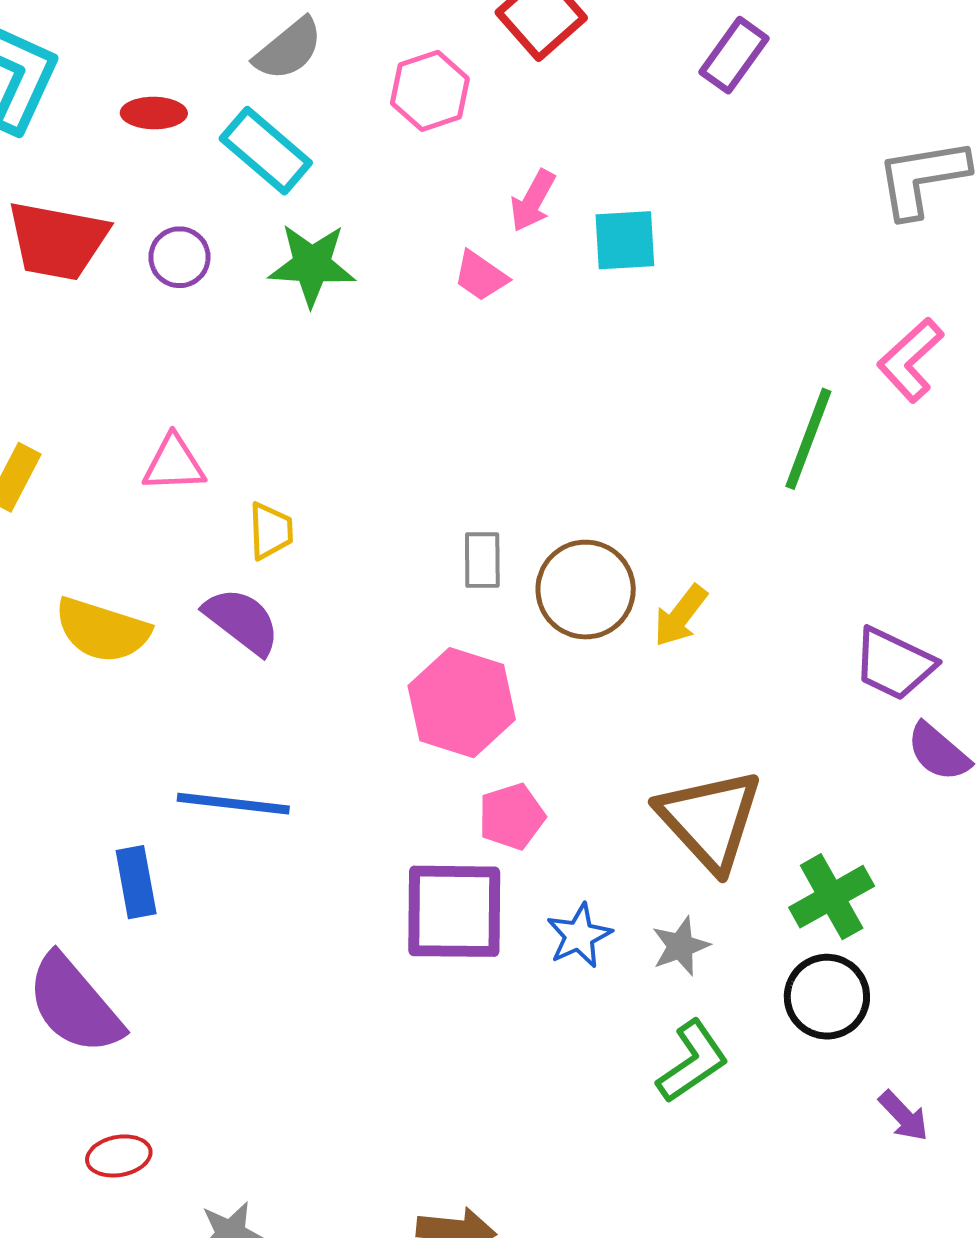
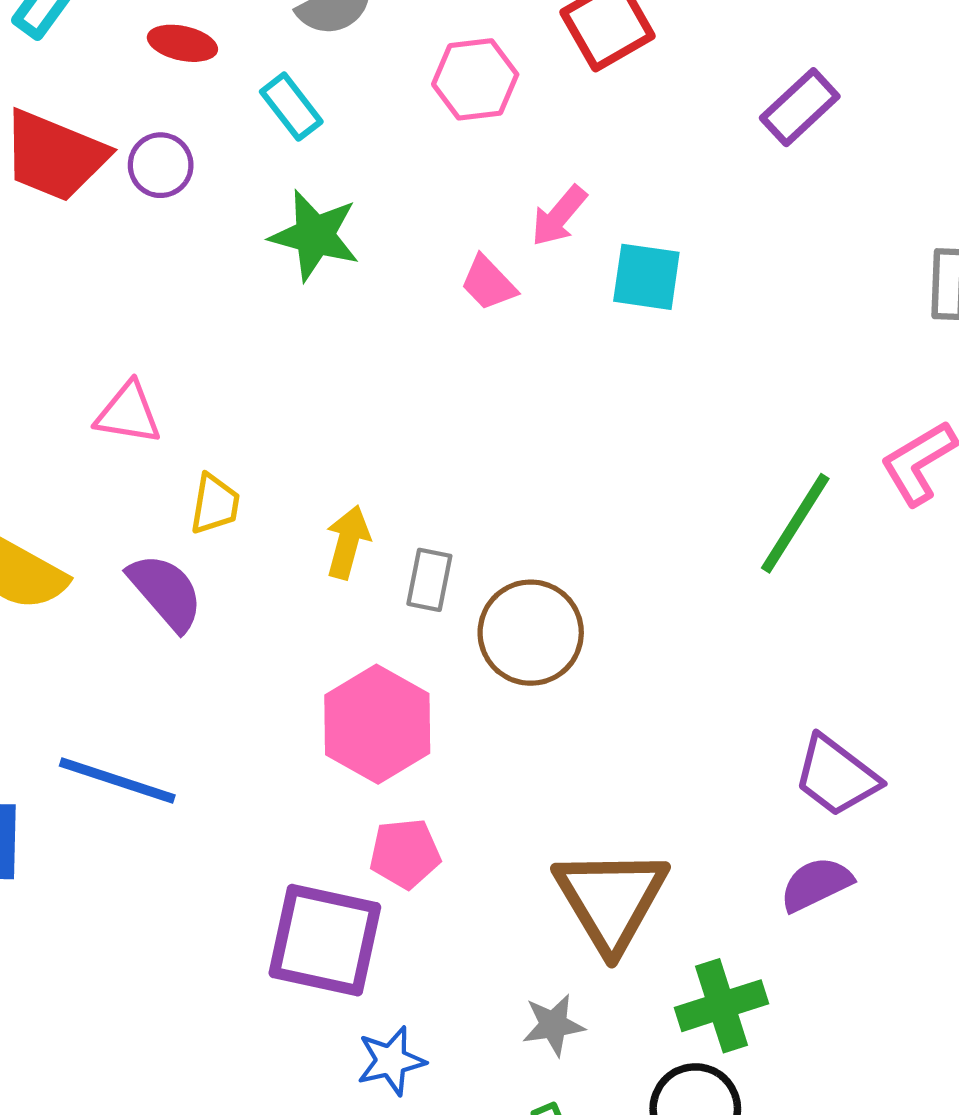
cyan rectangle: (266, 151) -> (291, 107), size x0.7
purple circle: (179, 257) -> (161, 165), moved
yellow arrow: (680, 616) -> (348, 542), moved, turned 146
purple semicircle: (938, 752) -> (816, 884), moved, turned 102
blue star: (579, 936) -> (391, 1061), moved

